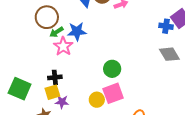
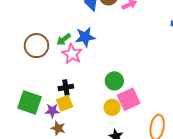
brown circle: (47, 17) -> (37, 46), moved
green circle: (112, 69) -> (114, 81), moved
purple star: (62, 102) -> (52, 111), moved

